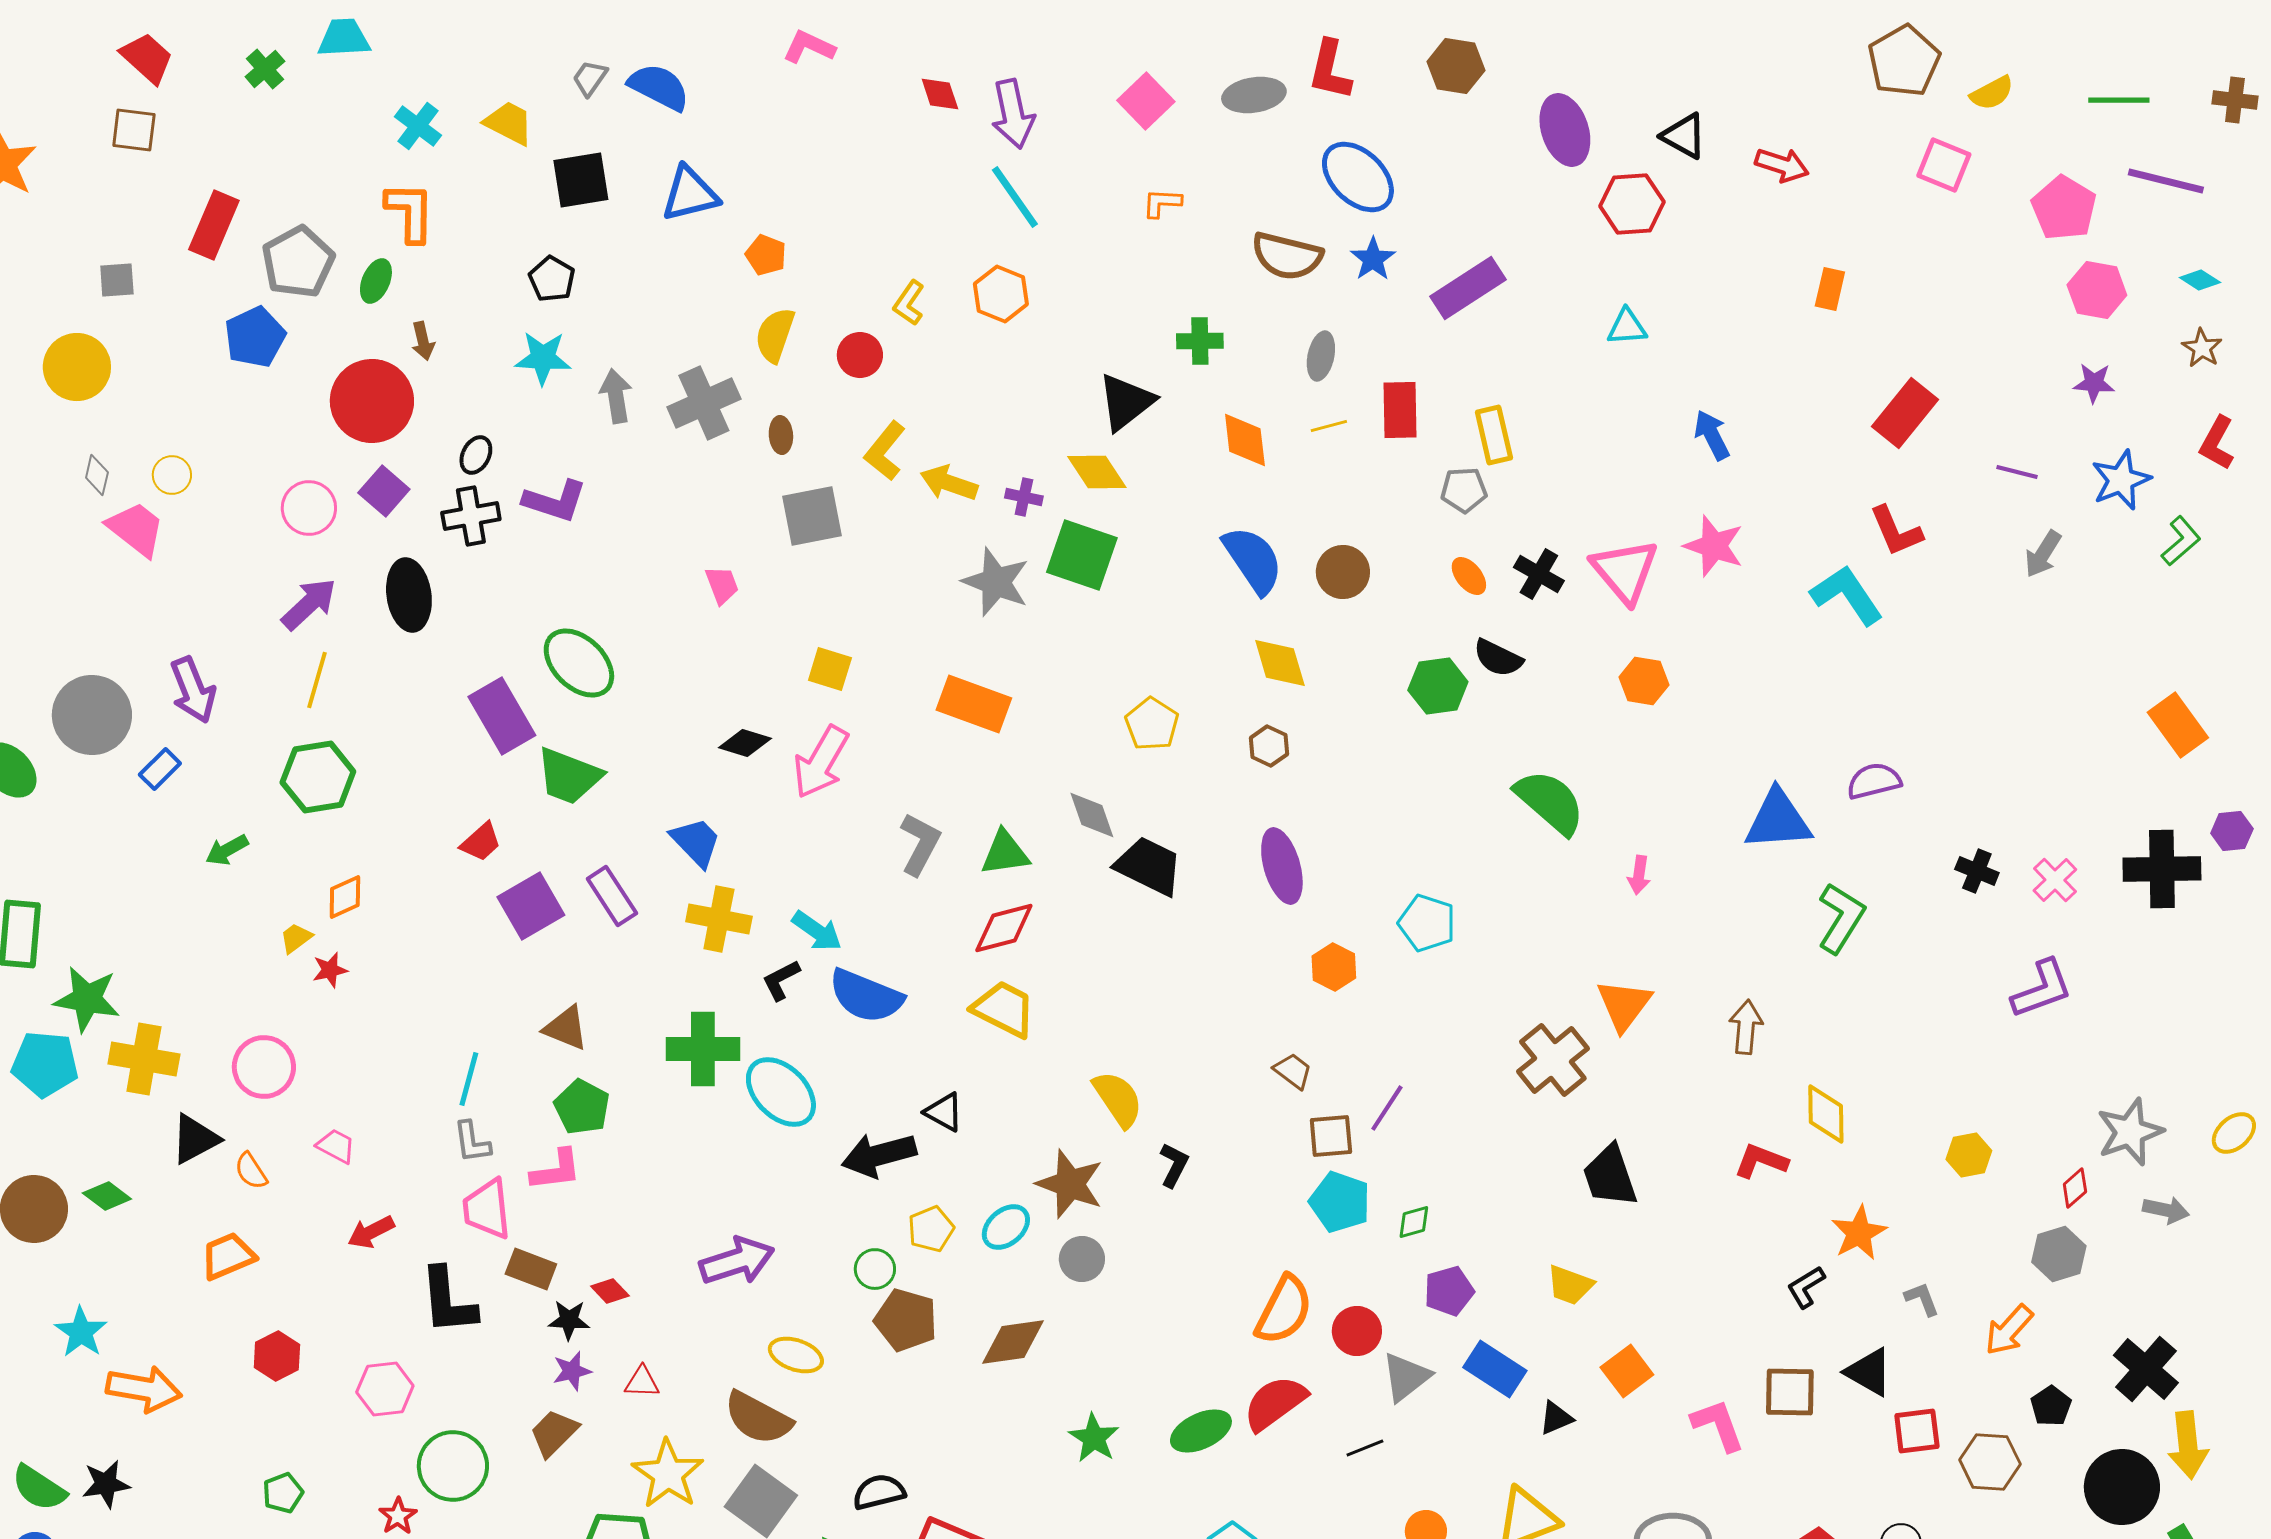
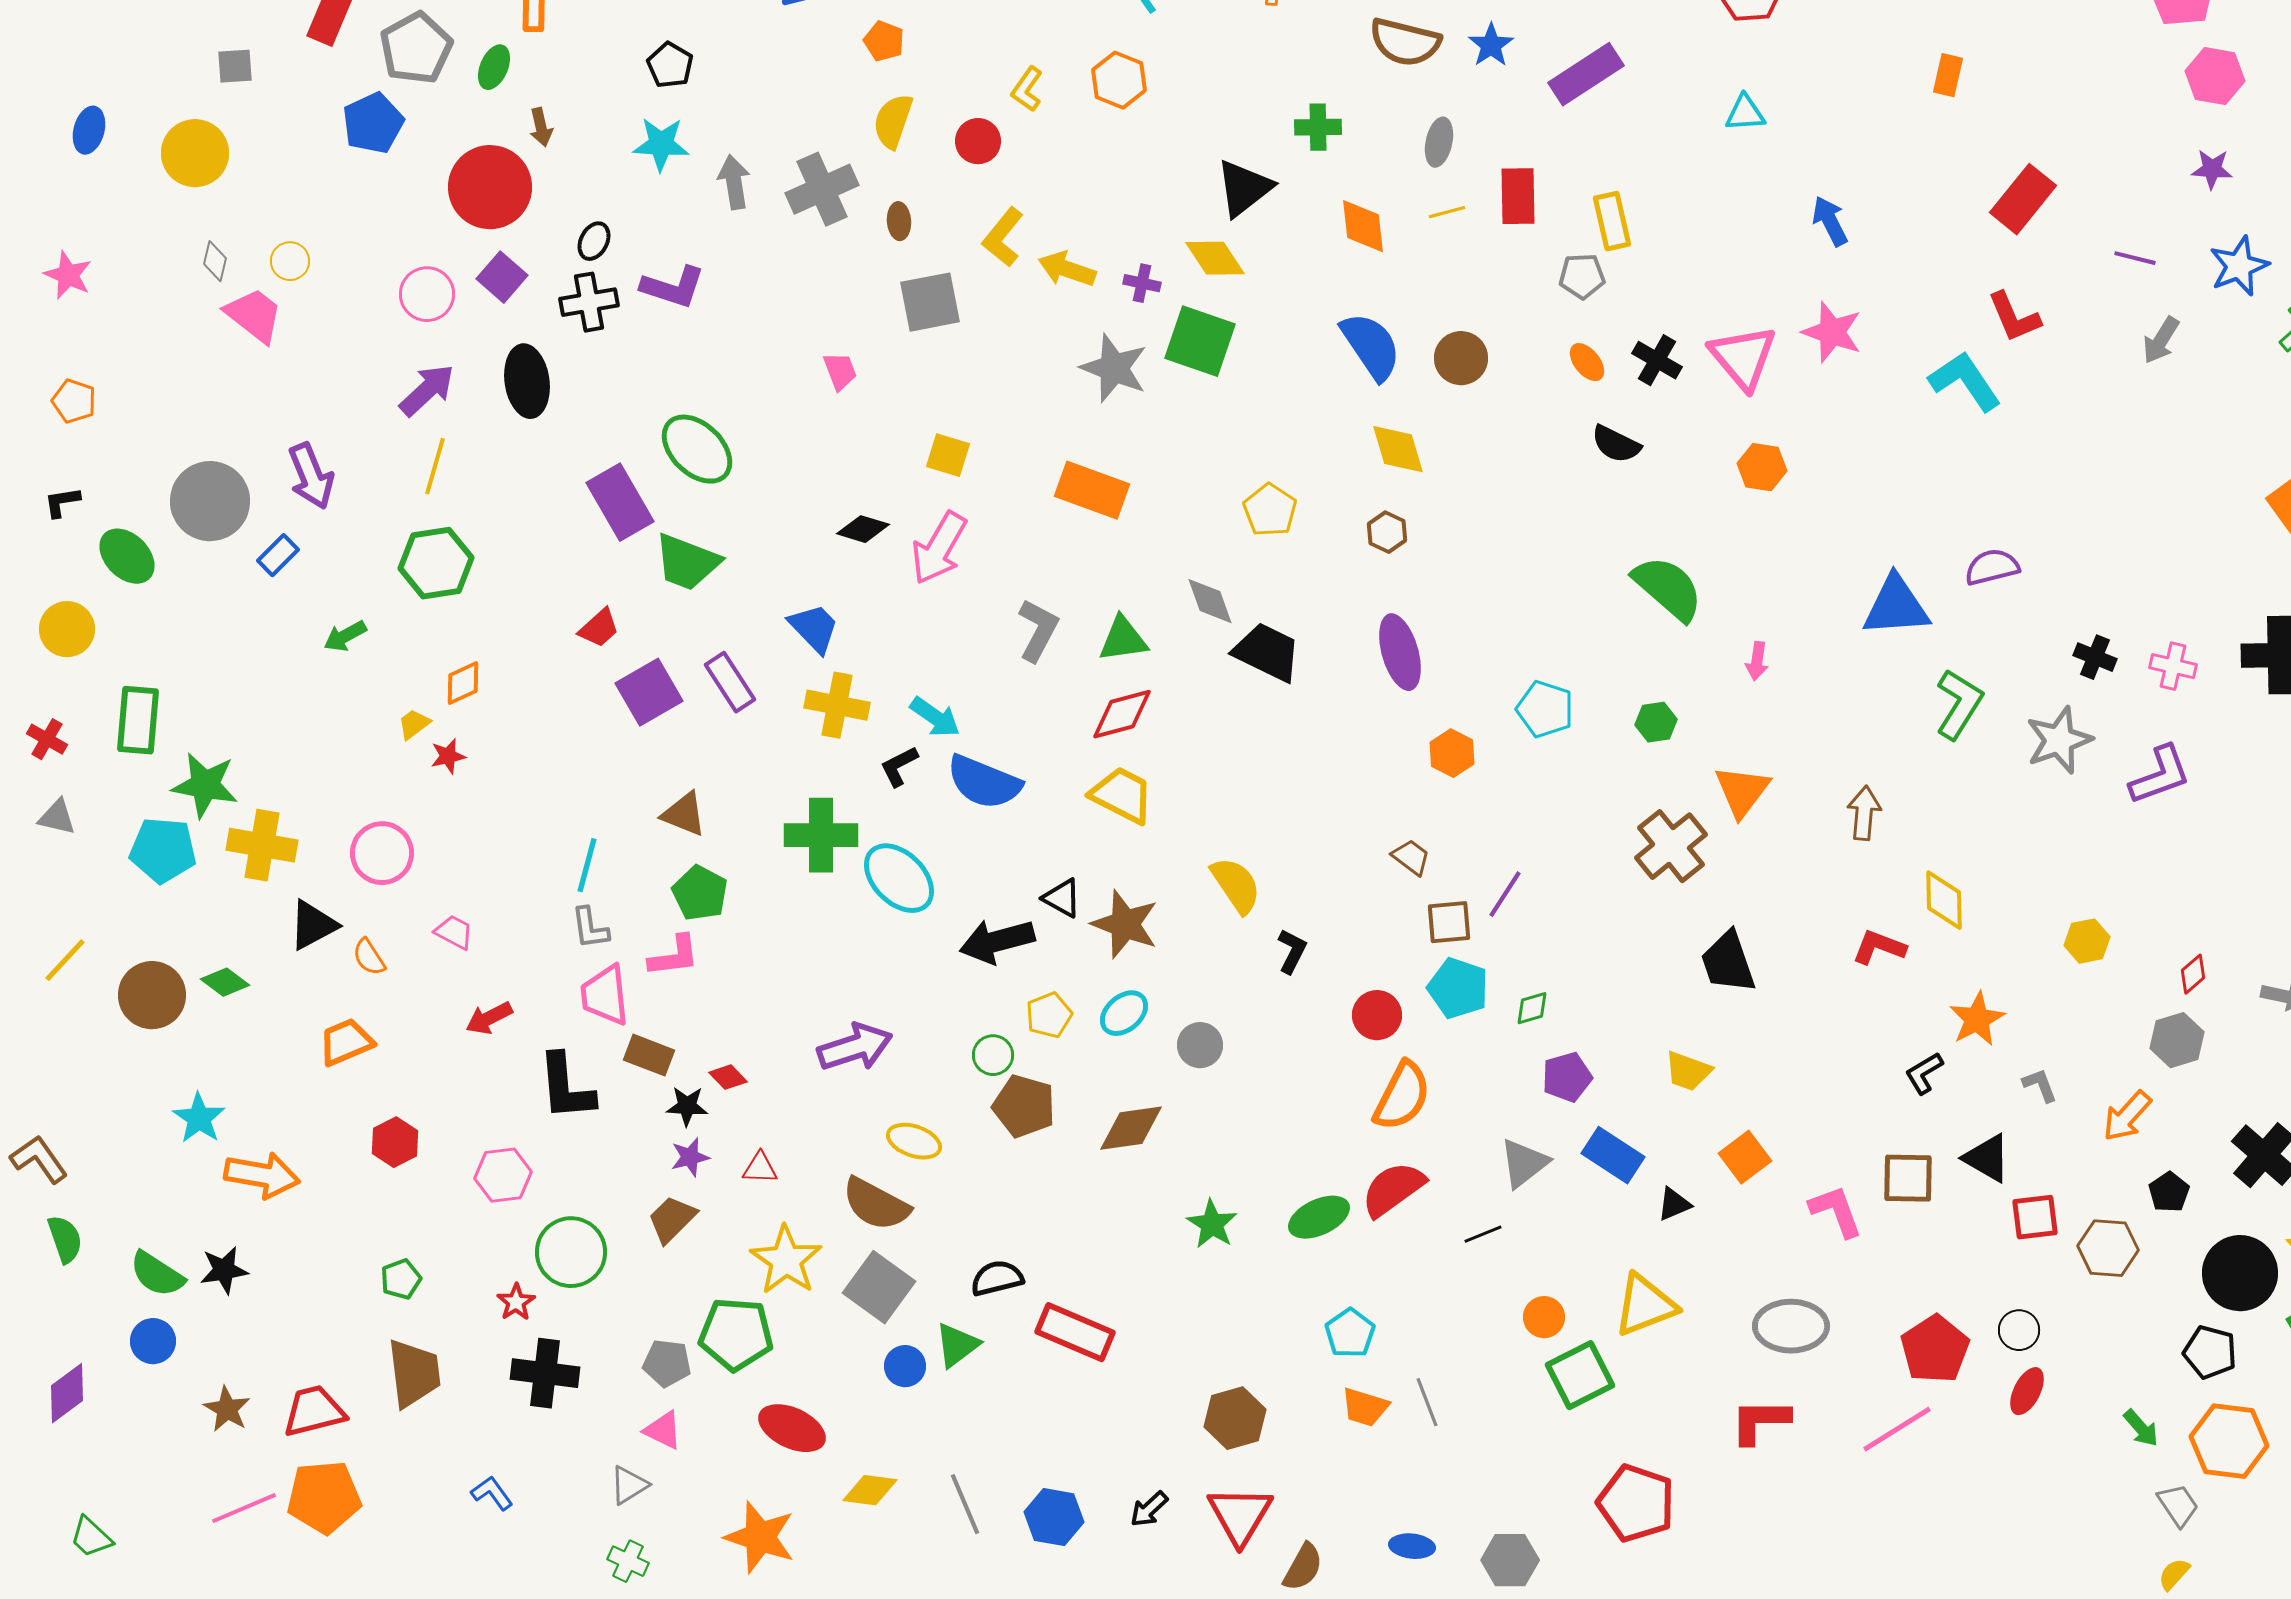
green hexagon: (1438, 686) -> (1656, 722), moved, size x0.7
pink cross: (2055, 880) -> (2173, 666), turned -33
gray star: (2130, 1132) -> (2059, 740), moved
brown star: (1070, 1184) -> (1125, 924), moved
red circle: (1357, 1331) -> (1377, 1015), moved

